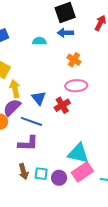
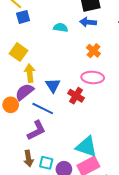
red cross: (62, 105) -> (76, 96), turned -35
purple L-shape: (28, 143) -> (36, 130), turned -35

